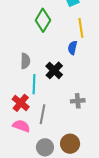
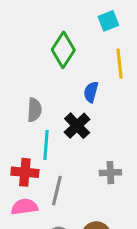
blue semicircle: (73, 48) -> (91, 92), moved
red cross: (21, 103) -> (25, 172), turned -36
pink semicircle: (21, 126) -> (24, 207), turned -30

